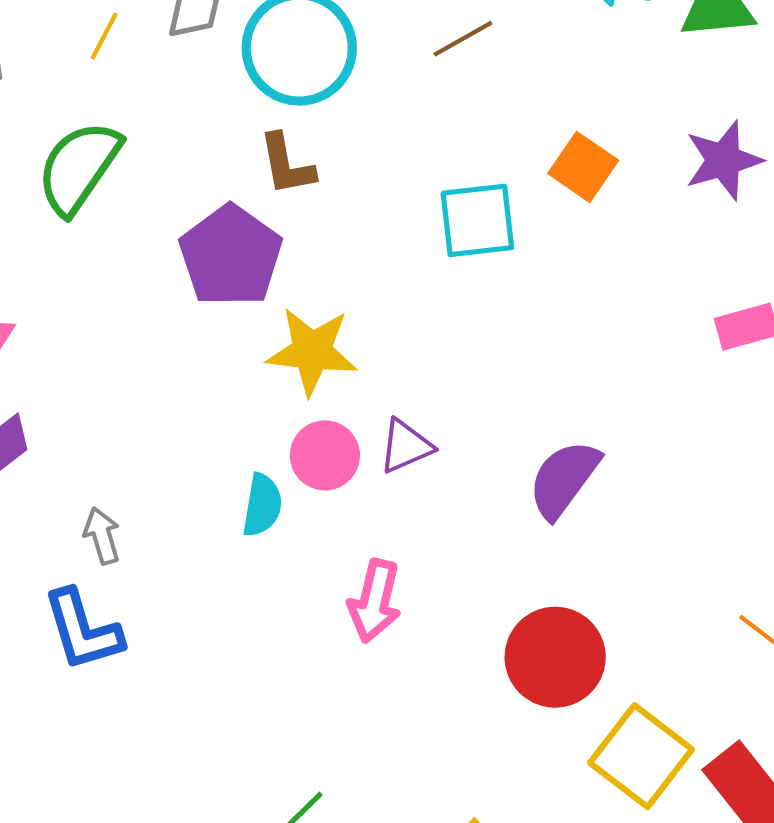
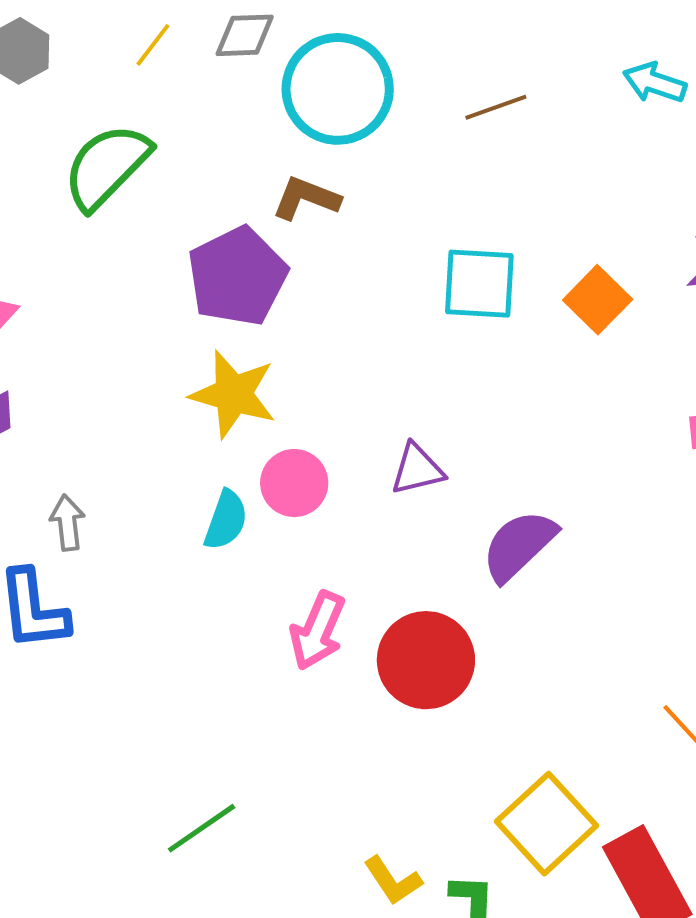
brown L-shape: (287, 164) -> (306, 198), turned 112
orange square: (583, 167) -> (598, 300), moved
yellow star: (312, 351) -> (233, 394), moved
purple triangle: (406, 446) -> (417, 469), moved
red circle: (555, 657) -> (426, 660), moved

